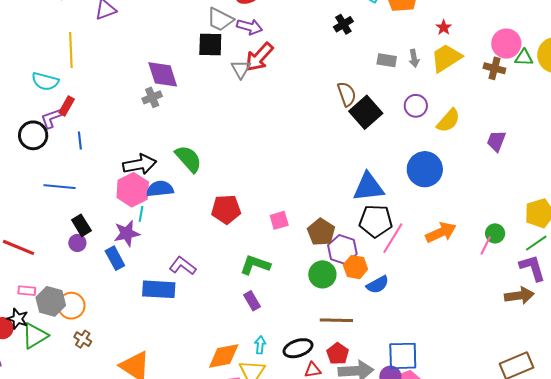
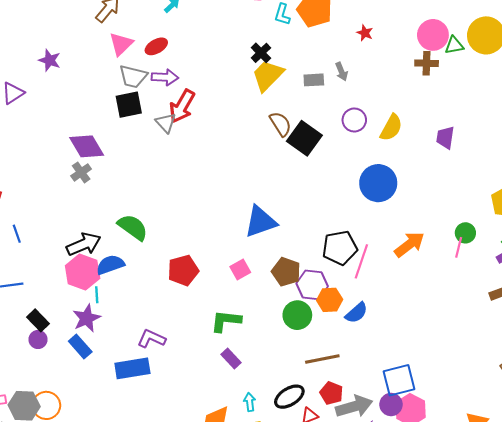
yellow trapezoid: (446, 58) -> (268, 75), moved
blue triangle: (368, 187) -> (260, 222), moved

